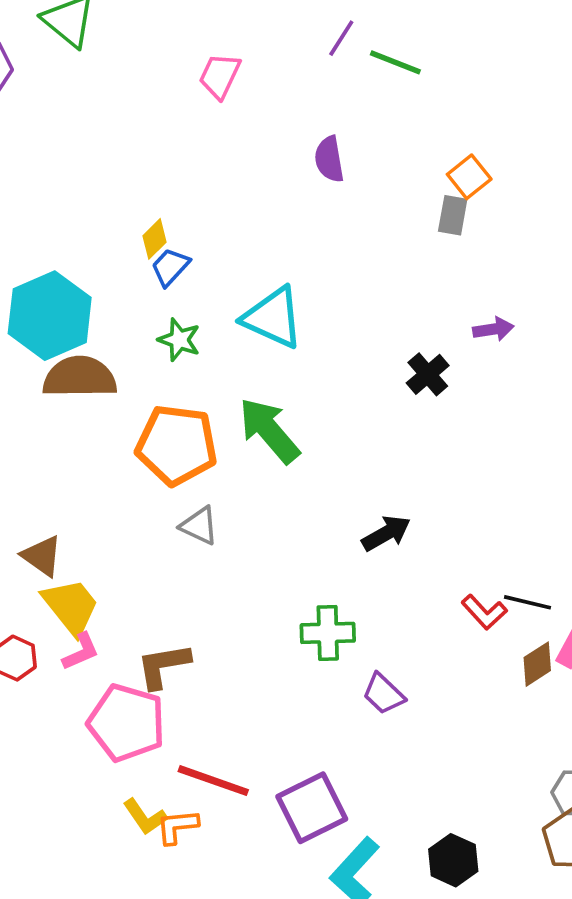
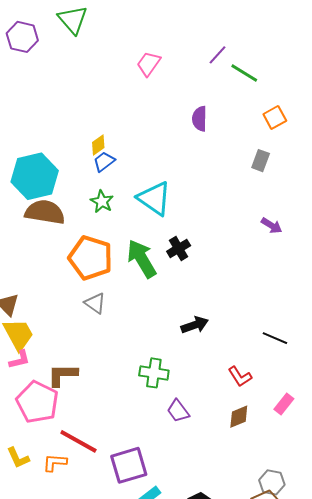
orange square: (469, 177) -> (275, 117), moved
purple arrow: (493, 329) -> (272, 226), turned 30
black cross: (428, 374) -> (179, 248), moved
black line: (527, 602) -> (275, 338), moved
brown diamond: (537, 664) -> (239, 417), moved
yellow L-shape: (145, 817) -> (18, 458), moved

